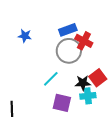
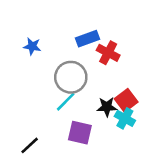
gray circle: (69, 51) -> (71, 77), moved
cyan cross: (88, 96) -> (125, 118), moved, turned 35
black line: (12, 109) -> (30, 145), moved, turned 49

